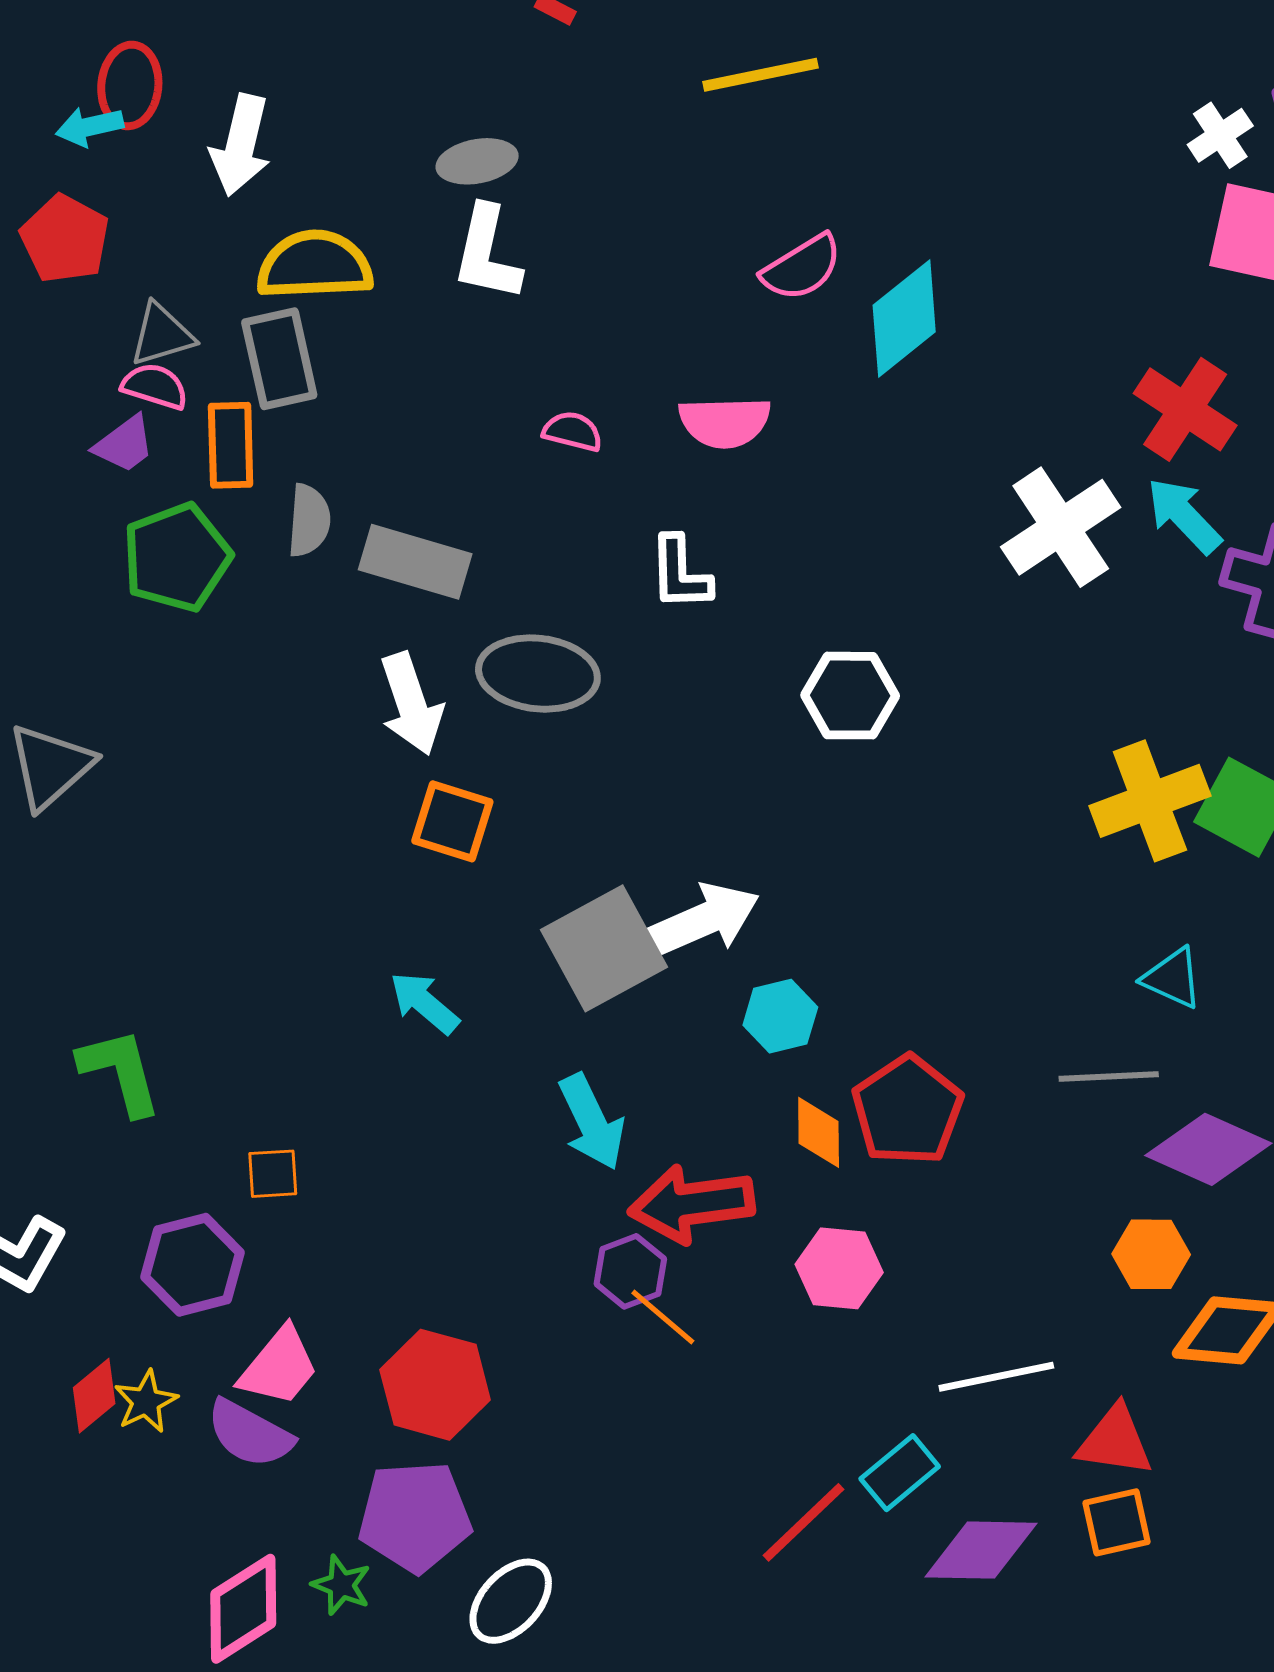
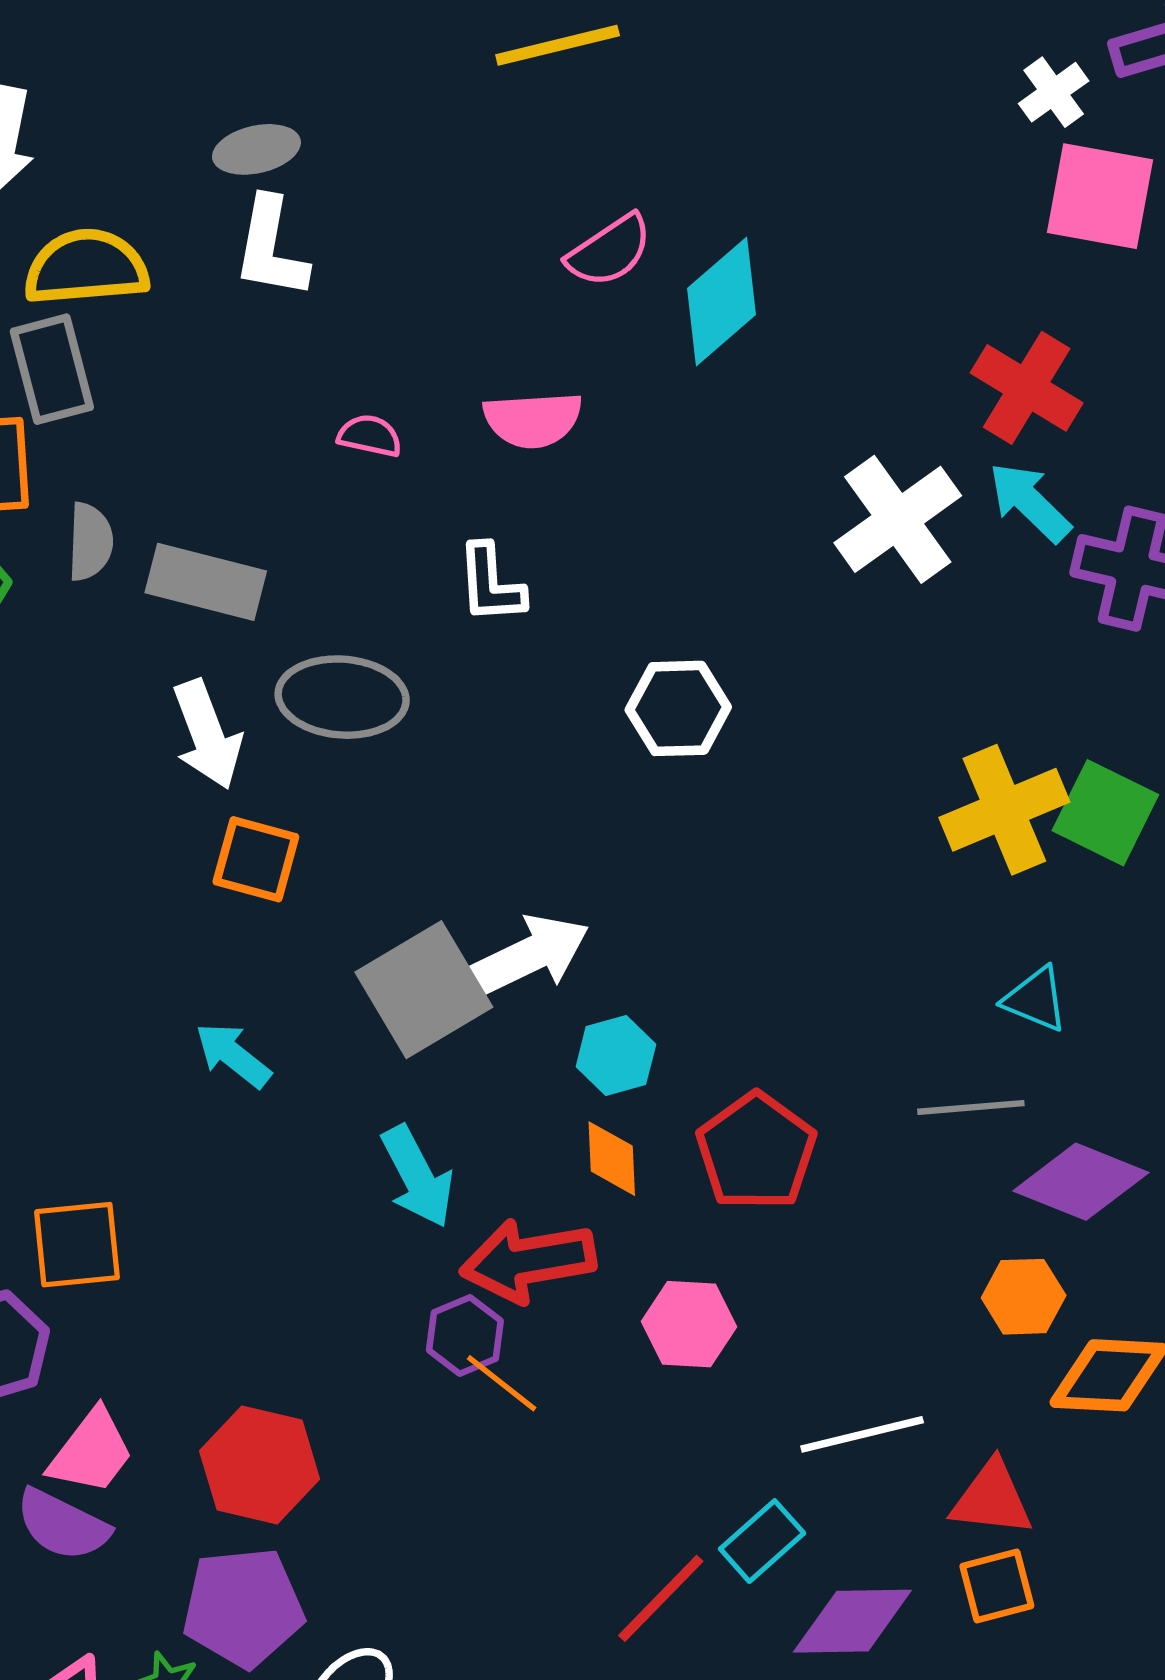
orange diamond: (819, 1132) -> (612, 1159), moved
orange square: (273, 1174) -> (77, 1245), size x1.6

